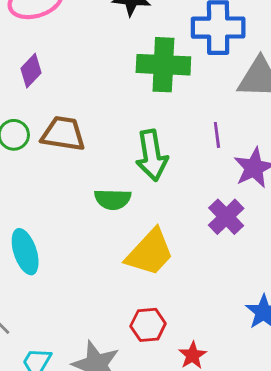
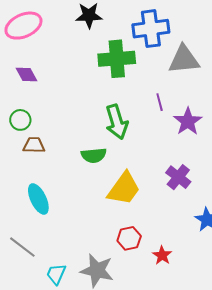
purple diamond: (31, 71) -> (27, 74), turned -65
brown trapezoid: (63, 134) -> (34, 145), moved, size x0.7
purple cross: (226, 217) -> (178, 177), moved

